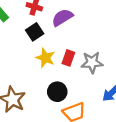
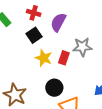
purple semicircle: (62, 17) -> (58, 22), turned -30
gray star: (92, 62) -> (82, 47), moved

